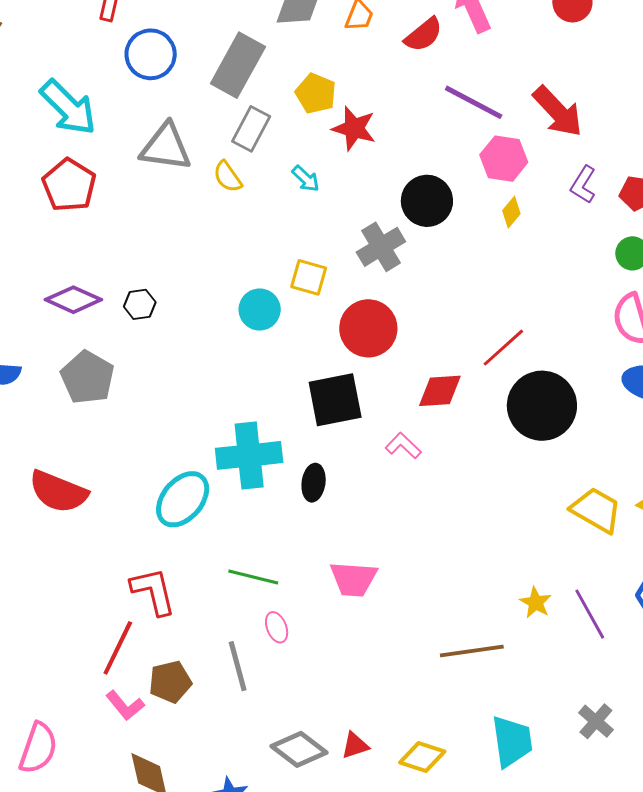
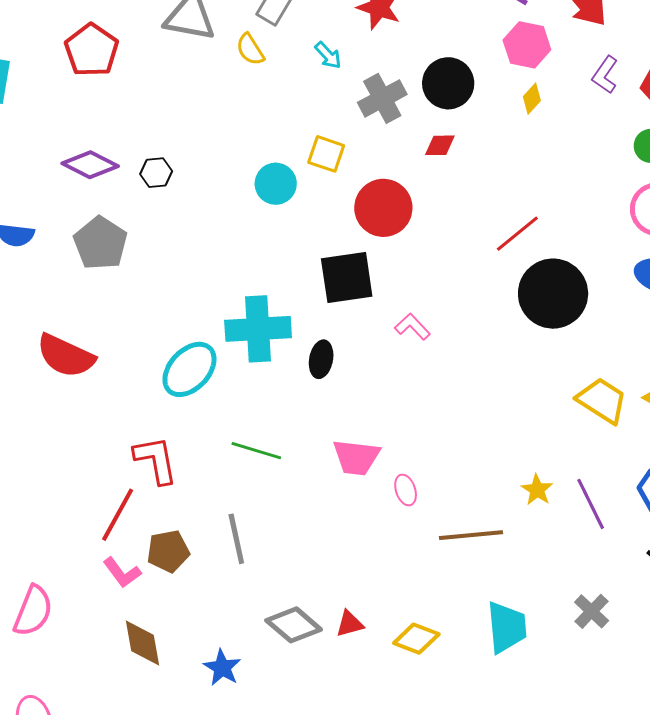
gray cross: (381, 247) -> (382, 98), moved
red diamond: (440, 391) -> (440, 145), moved, size x0.7
pink ellipse: (277, 627) -> (406, 490), moved

